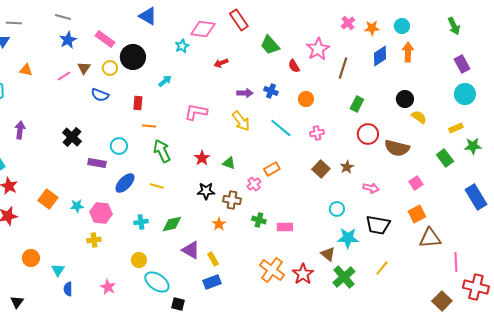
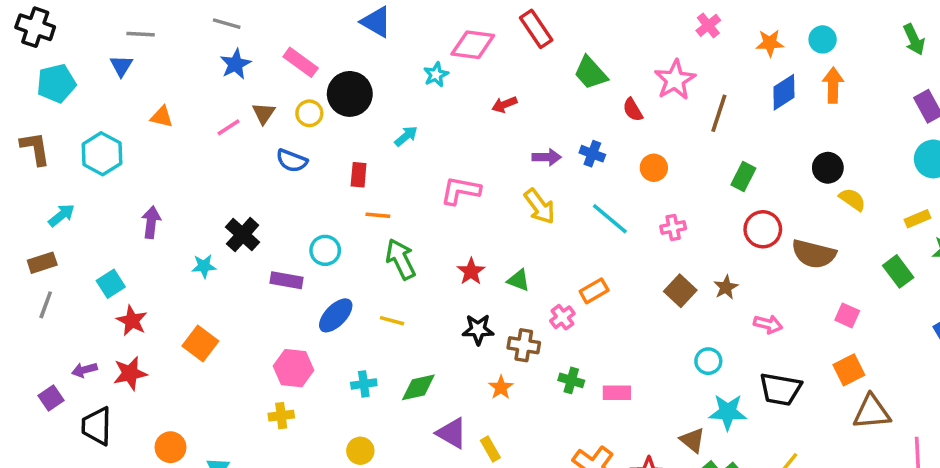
pink cross: (348, 23) -> (708, 25), moved
pink square: (416, 183) -> (847, 315), turned -32
cyan star: (77, 206) -> (204, 266), moved

